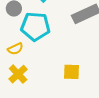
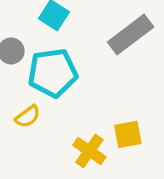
yellow cross: (18, 74) -> (89, 151), moved

